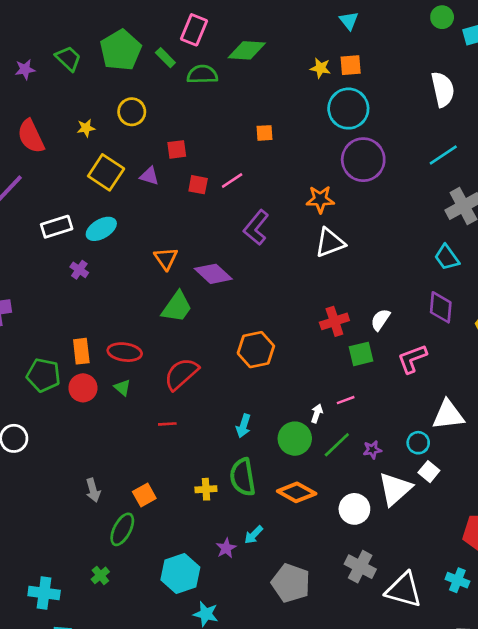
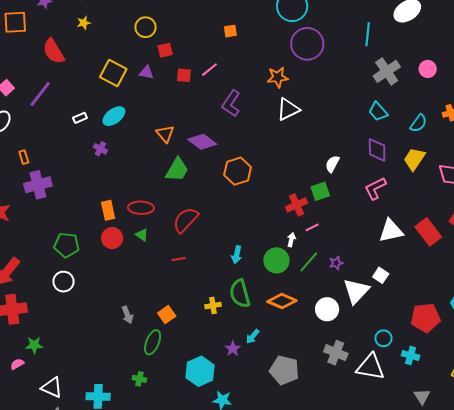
yellow circle: (132, 112) -> (146, 27), moved
yellow star: (86, 128) -> (84, 23), moved
cyan line: (443, 155) -> (368, 34), turned -45
white rectangle: (57, 227) -> (80, 118), size x0.6
red cross: (334, 321) -> (297, 205), moved
orange hexagon: (256, 350) -> (238, 171), moved
pink L-shape: (412, 359) -> (375, 188), moved
green pentagon: (43, 375) -> (67, 245), moved
cyan circle: (418, 443) -> (384, 338), moved
green cross: (100, 575) -> (139, 379), turned -32

